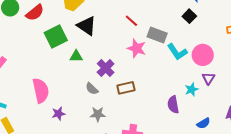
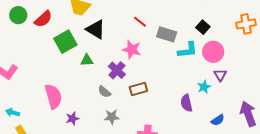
black square: (189, 16) -> (203, 27), moved
pink star: (137, 48) -> (132, 50), moved
cyan L-shape: (177, 52) -> (188, 50), turned -60

